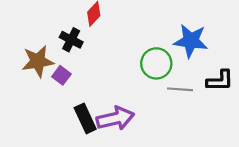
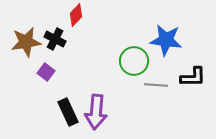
brown star: (38, 61) -> (26, 42), moved
purple arrow: (115, 118) -> (96, 112), turned 108

